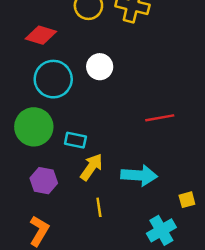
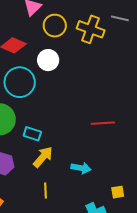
white circle: (100, 67) -> (48, 60), moved
cyan arrow: (139, 175) -> (81, 168), size x0.7

